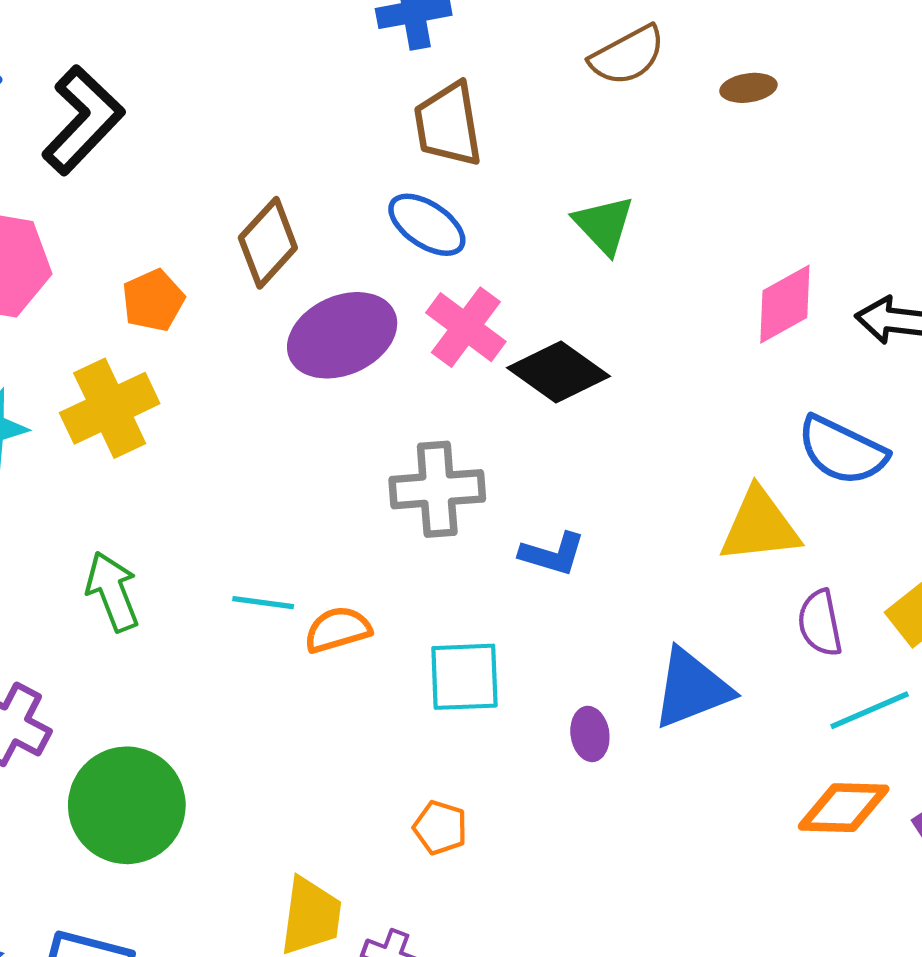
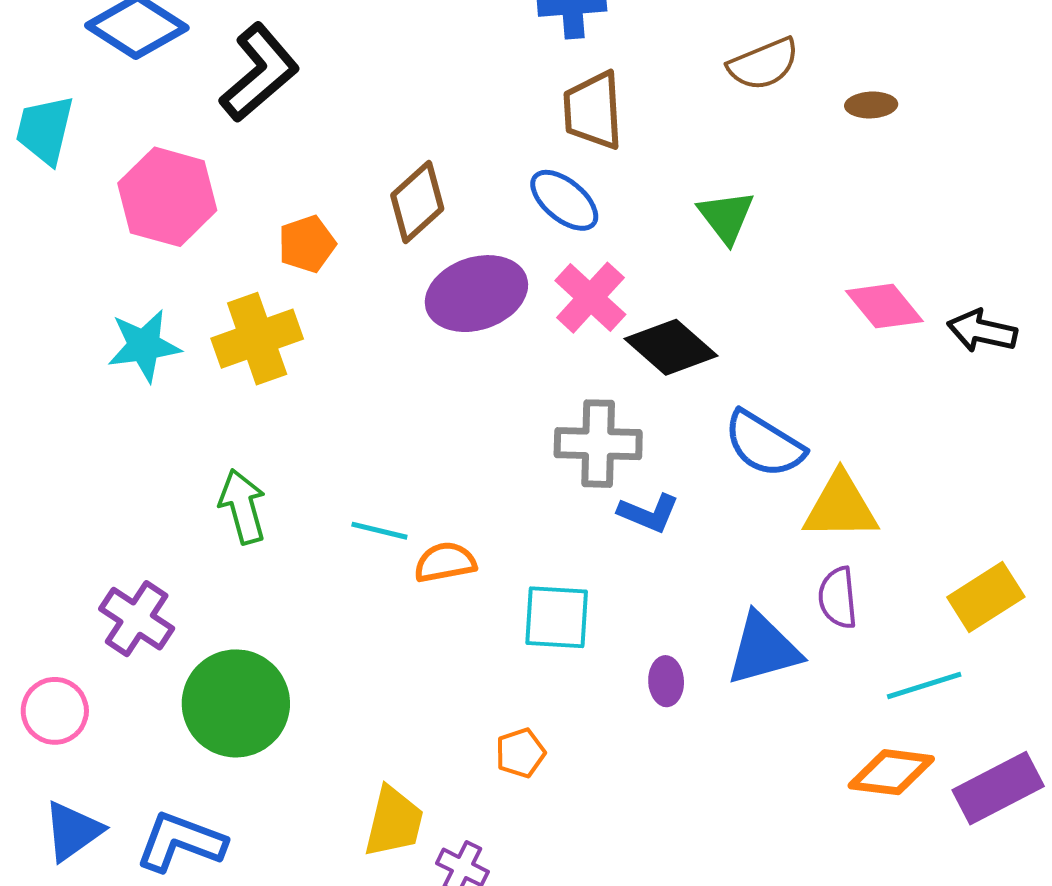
pink diamond: (785, 304) -> (884, 306), turned 74
blue semicircle: (842, 451) -> (764, 444), moved
gray cross: (437, 489) -> (598, 444), moved
purple semicircle: (820, 623) -> (838, 598), moved
orange pentagon: (440, 828) -> (520, 753), turned 30

